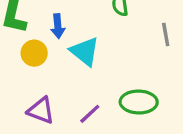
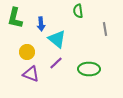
yellow circle: (34, 53) -> (27, 52), moved
purple line: (90, 114) -> (56, 63), moved

